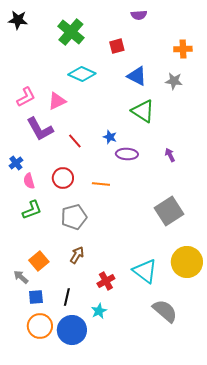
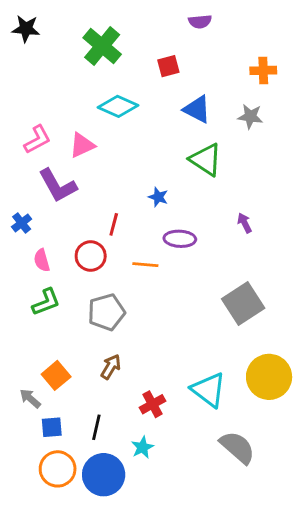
red line: (75, 141) -> (114, 224), moved, turned 56
purple ellipse: (127, 154) -> (180, 239), moved
blue cross: (16, 163) -> (22, 223), moved

